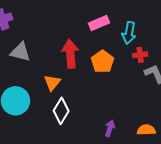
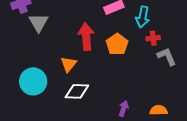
gray triangle: (20, 52) -> (38, 23), moved, turned 45
white diamond: (61, 111) -> (77, 91), turned 60

